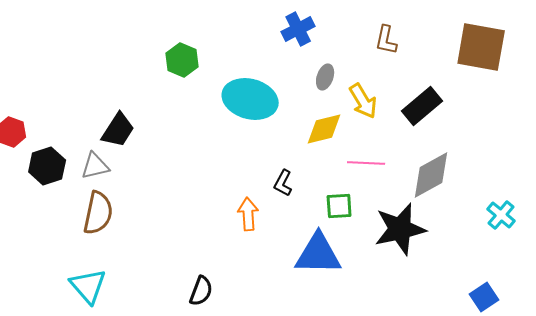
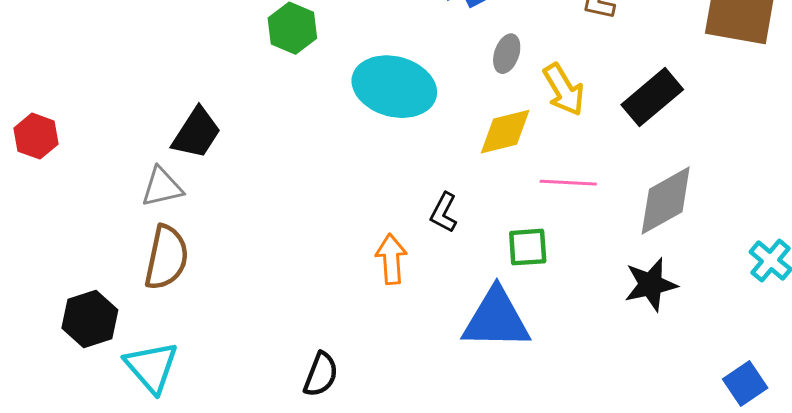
black hexagon: (47, 166) -> (90, 319), moved
black star: (400, 229) -> (651, 285), moved, size x0.7

